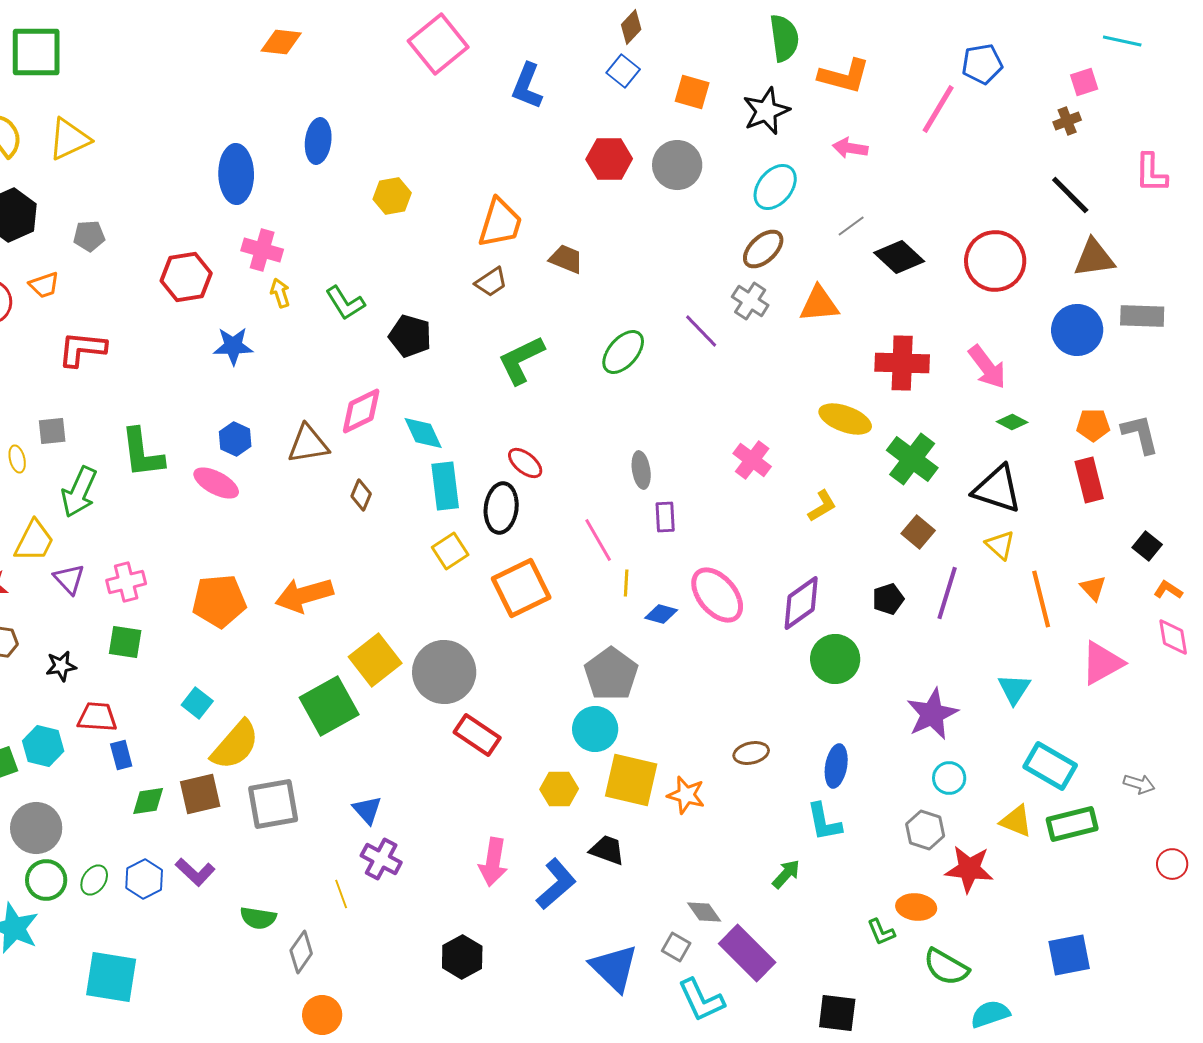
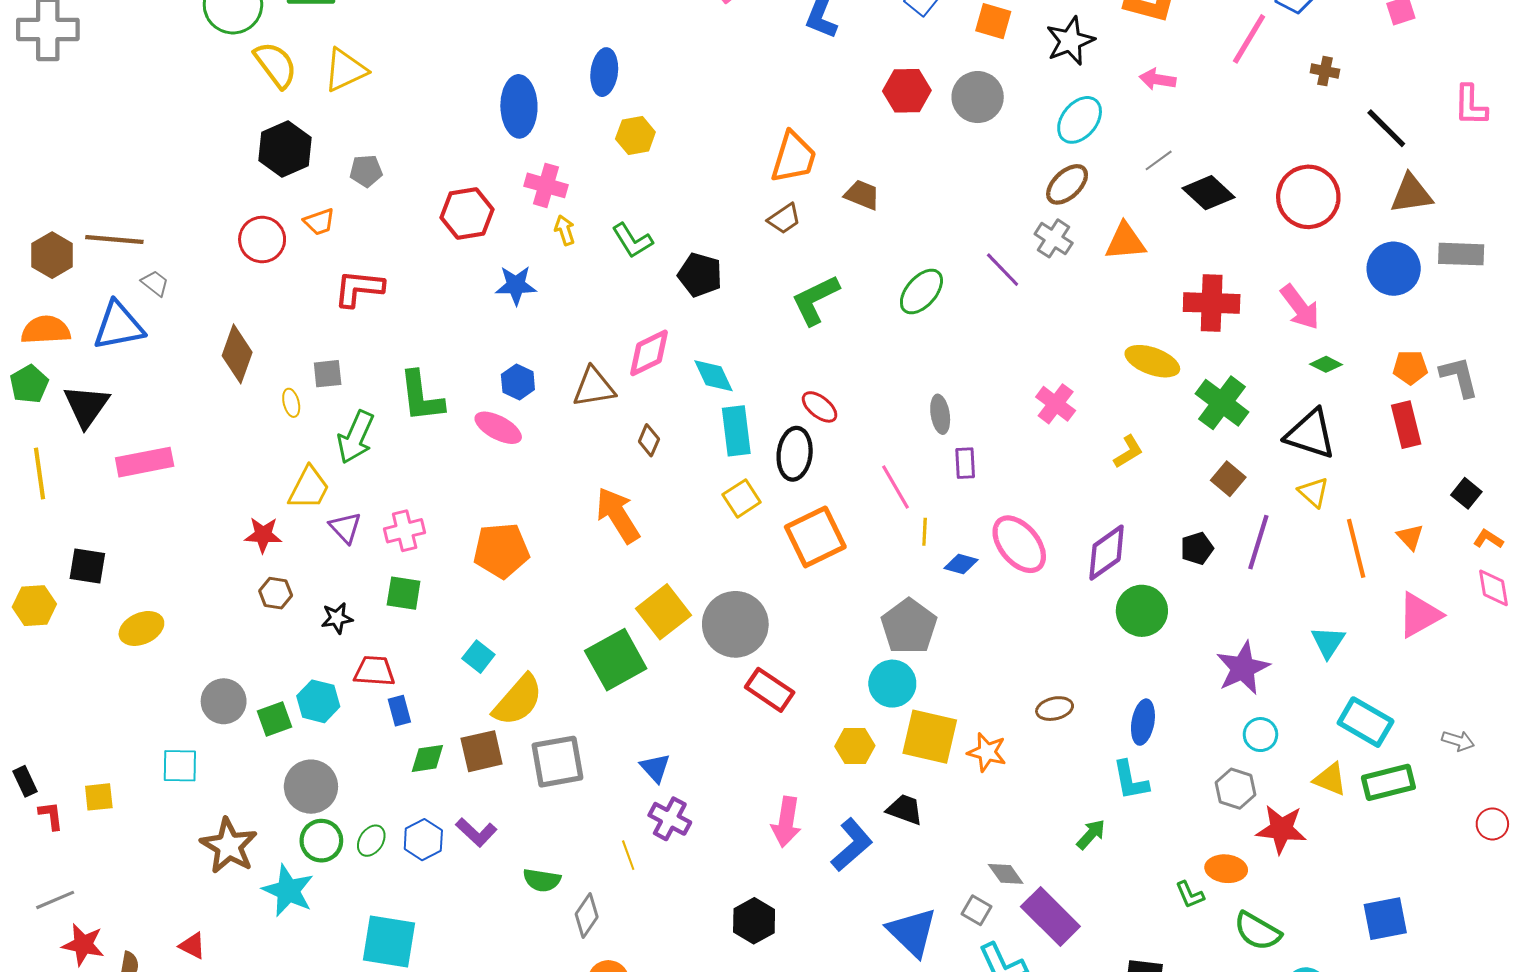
brown cross: (1067, 121) -> (1325, 71), moved, turned 32
yellow hexagon: (392, 196) -> (635, 136), moved
orange arrow: (304, 595) -> (618, 515), moved, turned 74

